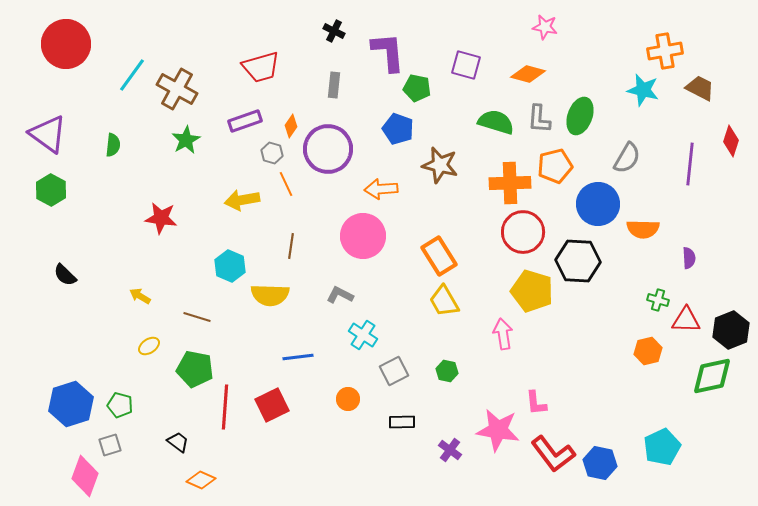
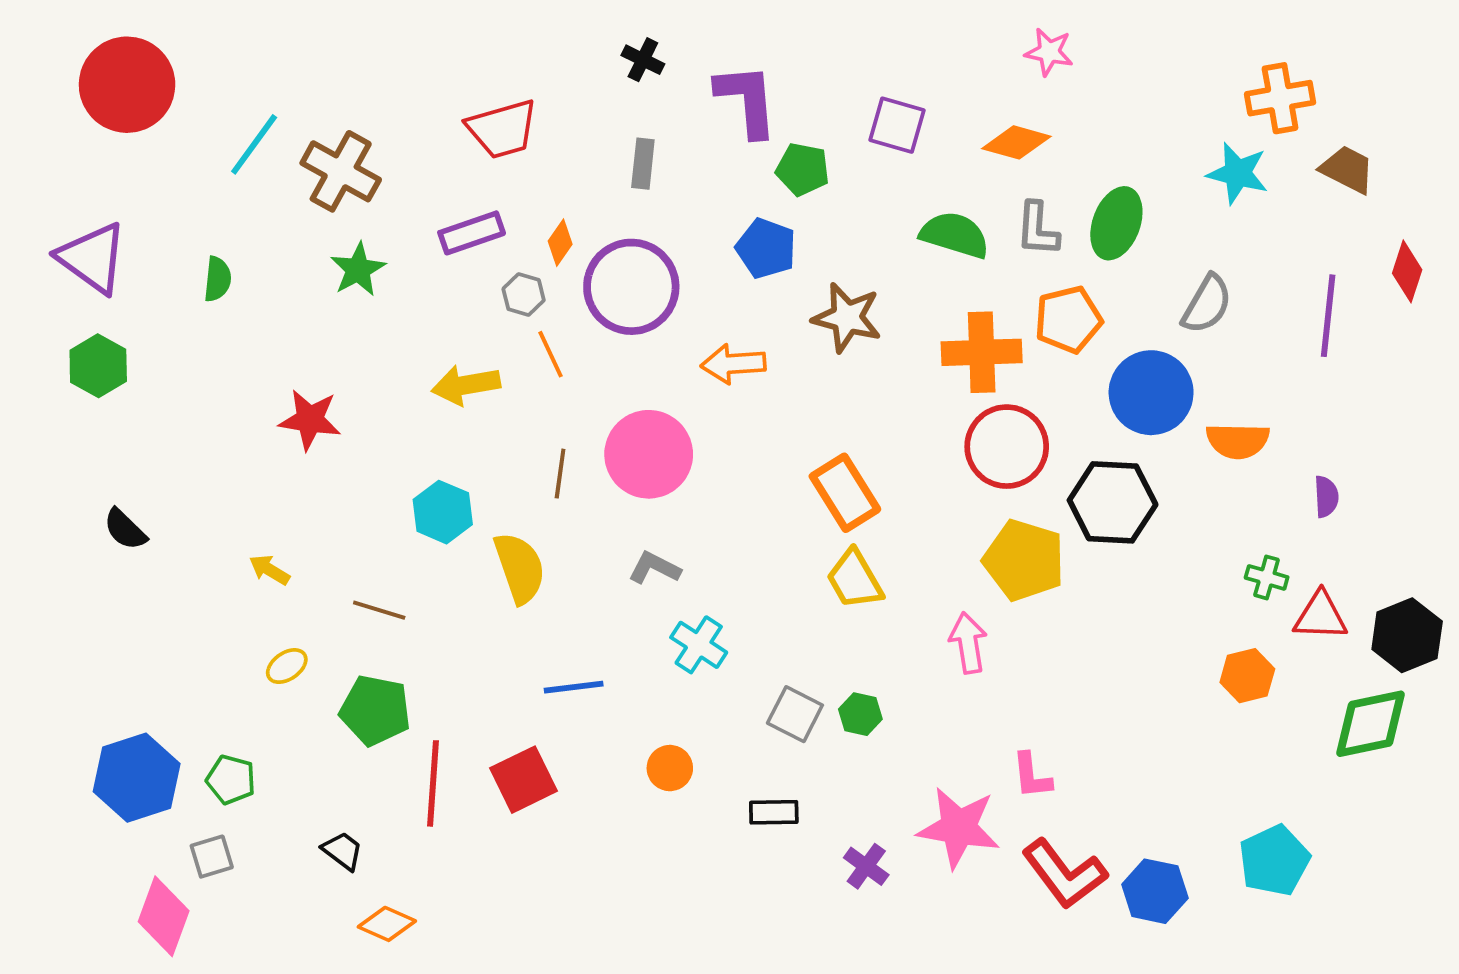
pink circle: (363, 236) -> (649, 454), moved
yellow semicircle: (270, 295) -> (520, 568), turned -111
gray square: (394, 371) -> (795, 714), moved, turned -36

